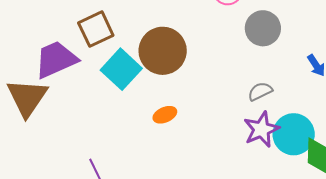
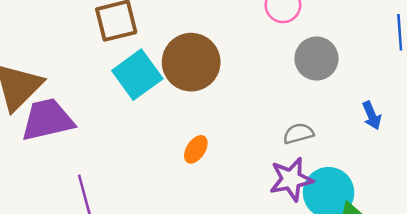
purple trapezoid: (56, 60) -> (47, 120), moved
orange ellipse: (165, 115) -> (196, 149), moved, turned -45

